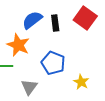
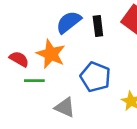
gray triangle: (29, 87) -> (65, 107), turned -42

